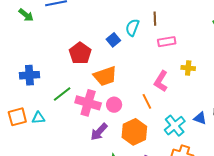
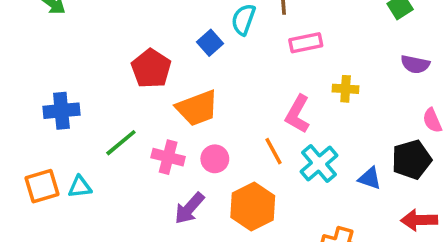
pink cross: (88, 103) -> (168, 157), size x0.7
cyan cross: (175, 126) -> (319, 163), moved

